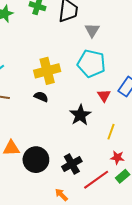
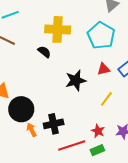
red triangle: (104, 96) -> (104, 69), turned 32
yellow line: (111, 132) -> (106, 99), moved
orange arrow: (61, 195) -> (32, 130), moved

